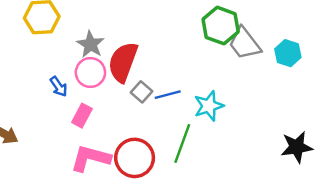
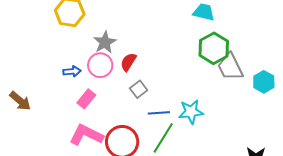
red semicircle: (123, 62) -> (128, 62), size x0.6
blue arrow: (59, 87) -> (72, 71), turned -72
blue line: (168, 95) -> (159, 113), moved

